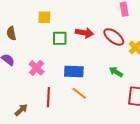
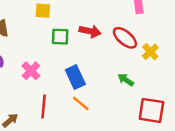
blue rectangle: (74, 72) -> (75, 77), turned 60

